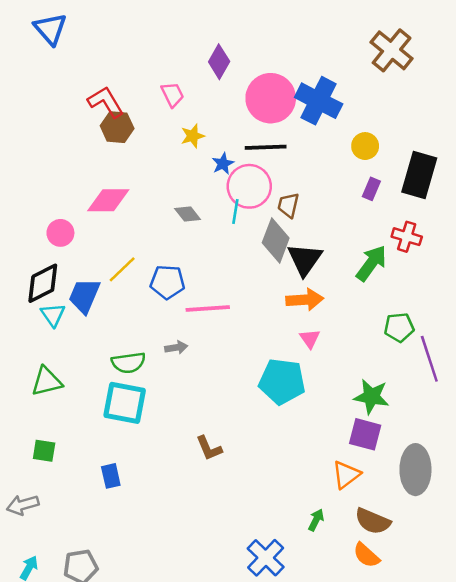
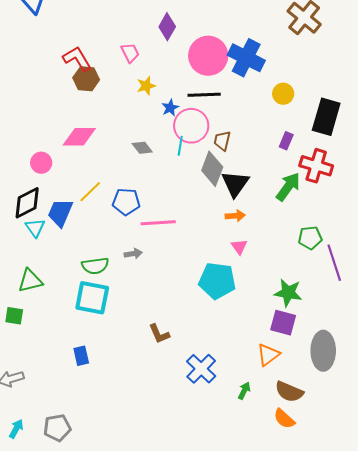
purple rectangle: (371, 189) -> (286, 141), moved
red cross: (407, 237) -> (316, 166), size x1.4
orange arrow: (305, 300) -> (235, 216), size x0.7
green square: (44, 451) -> (14, 316), moved
blue cross: (266, 558) -> (201, 369), moved

